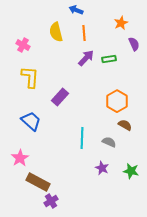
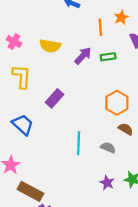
yellow semicircle: (56, 32) -> (50, 46), moved, turned -66
orange line: (84, 33) -> (100, 27), moved
purple star: (102, 168) -> (107, 183), moved

